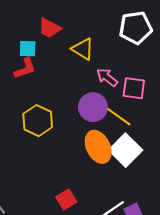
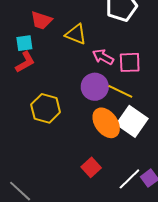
red square: (66, 199) -> (91, 167), moved

